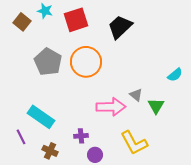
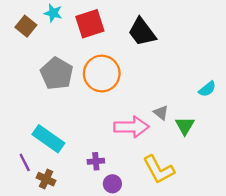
black trapezoid: (120, 27) -> (142, 32), turned -84
brown cross: (50, 151) -> (46, 179), moved

